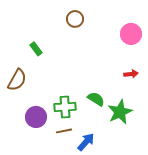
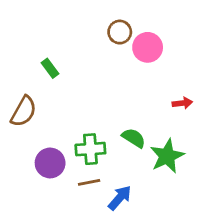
brown circle: (75, 19) -> (120, 32), moved
pink circle: (131, 34) -> (148, 47), moved

